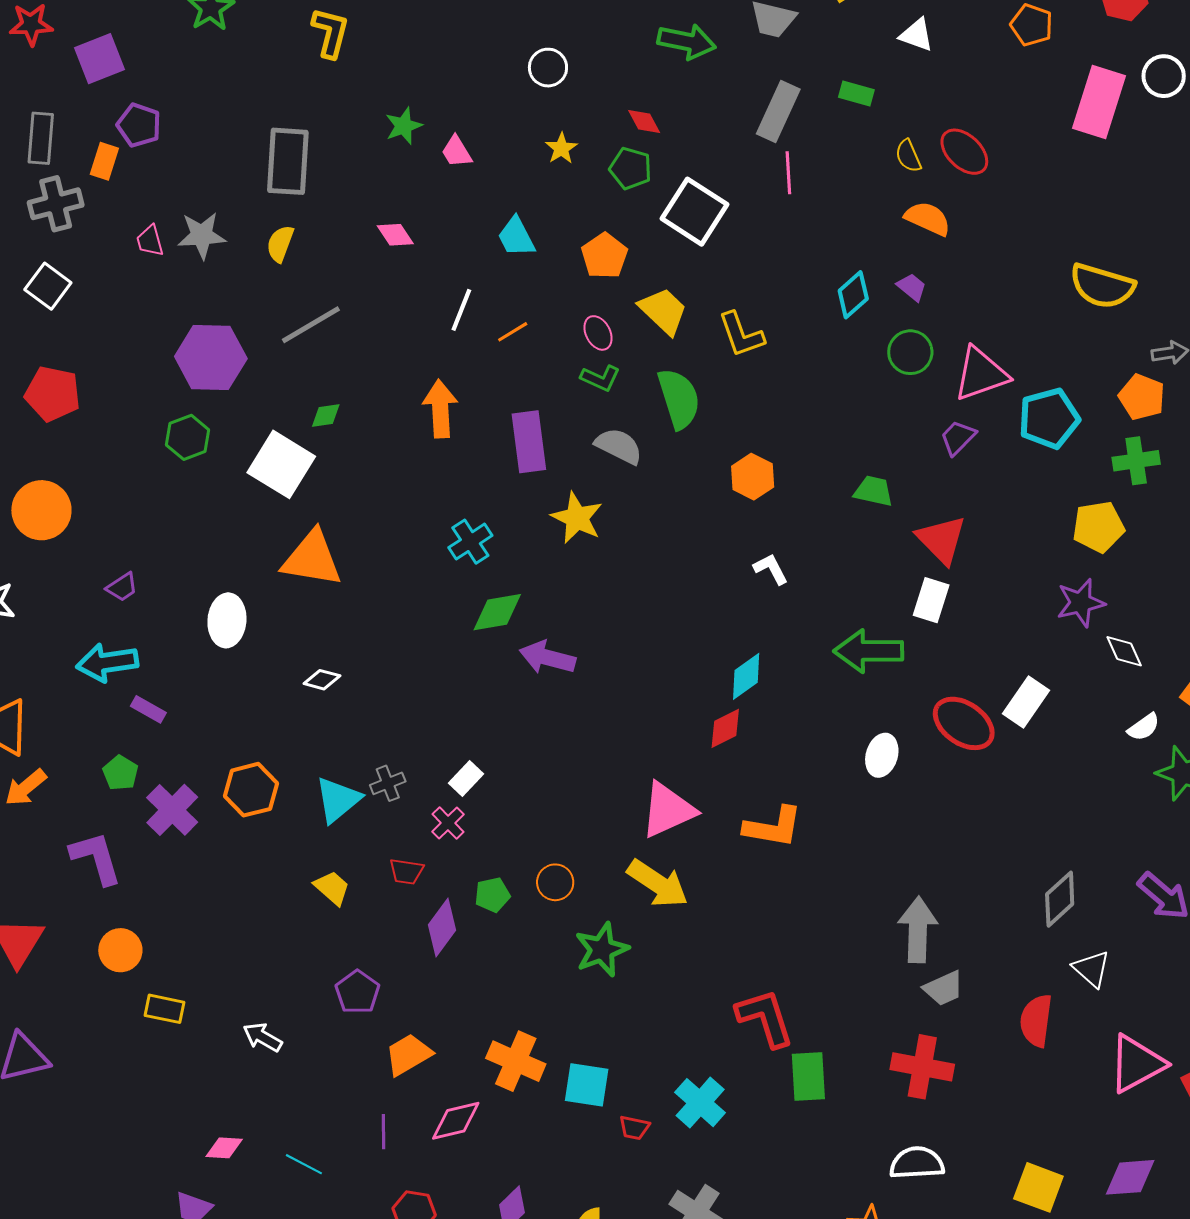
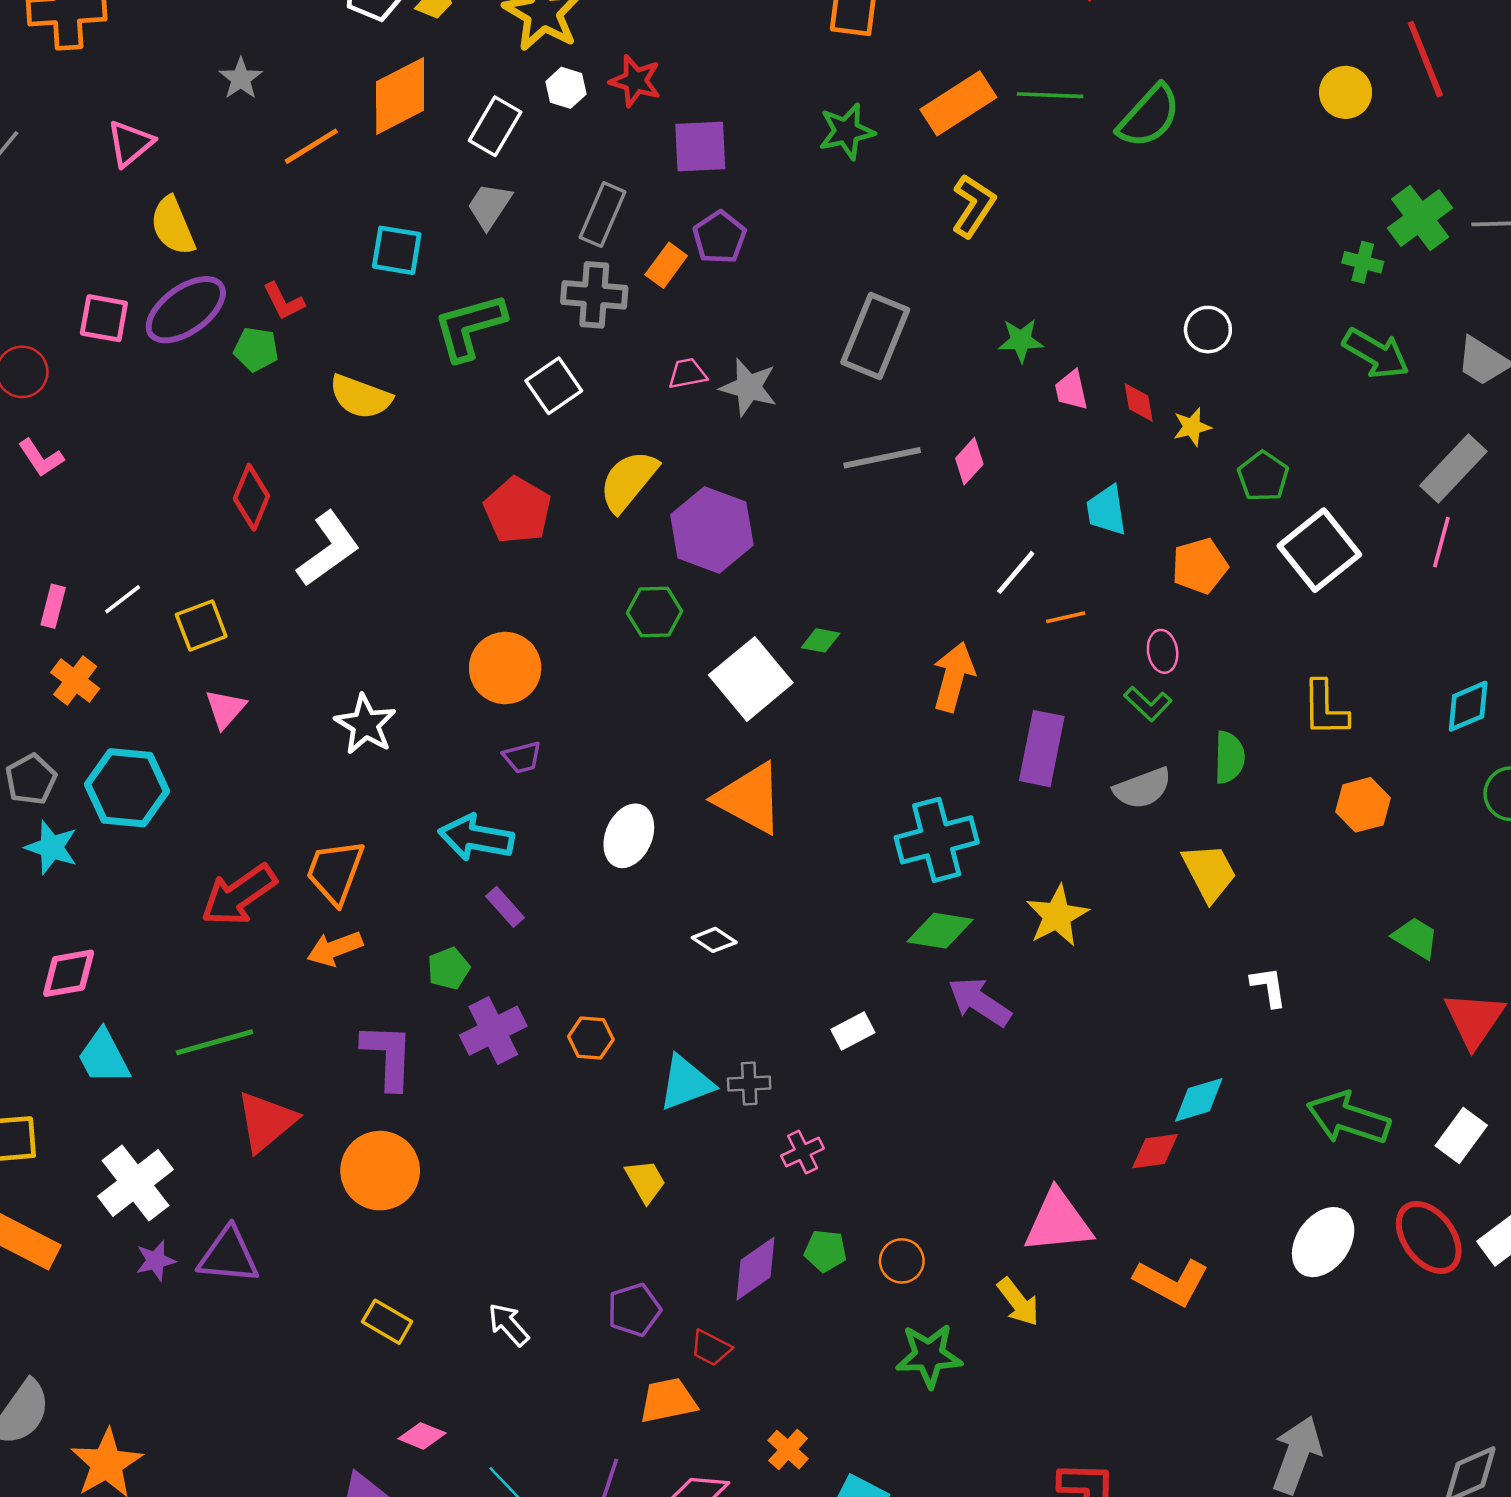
red diamond: (644, 122) -> (1139, 402), moved
pink diamond: (395, 235) -> (969, 461), turned 57
pink trapezoid: (150, 241) -> (687, 374), turned 76
yellow semicircle: (280, 244) -> (628, 481), moved, size x1.5
yellow trapezoid: (663, 311) -> (1209, 872), moved
gray line: (311, 325) -> (882, 458), moved
green semicircle: (679, 399) -> (1229, 757), size x0.7
gray semicircle: (619, 446) -> (1143, 788), turned 114
orange hexagon: (753, 477) -> (1363, 805), moved
orange circle: (41, 510) -> (505, 668), moved
yellow star: (577, 518) -> (1057, 916), moved
cyan cross: (470, 542) -> (937, 840), size x1.5
white rectangle: (931, 600) -> (1461, 1135), moved
white ellipse: (882, 755) -> (1323, 1242), size x1.4
white rectangle: (466, 778) -> (853, 1031), moved
orange hexagon: (251, 790) -> (591, 1038), size x0.7
red trapezoid: (406, 871) -> (711, 1348), moved
yellow arrow: (658, 884) -> (1018, 1302), size x0.7
orange circle: (120, 950) -> (380, 1171), size x1.5
yellow rectangle: (165, 1009) -> (387, 1322), moved
orange cross: (516, 1061) -> (788, 1450), size x0.6

